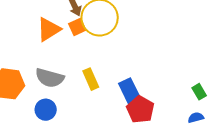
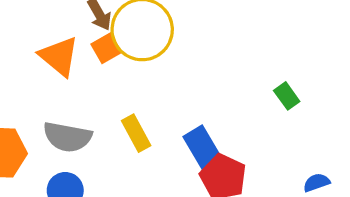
orange triangle: (49, 29) -> (59, 56), turned -44
green rectangle: (199, 92) -> (287, 96), moved

